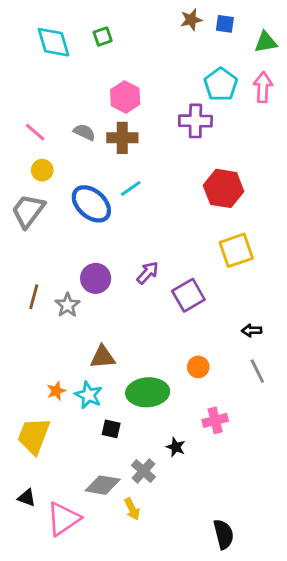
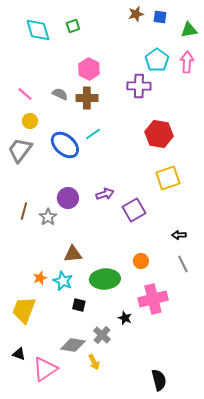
purple arrow: (148, 273) -> (105, 194), turned 30
pink cross: (215, 420) -> (153, 299), size x1.6

